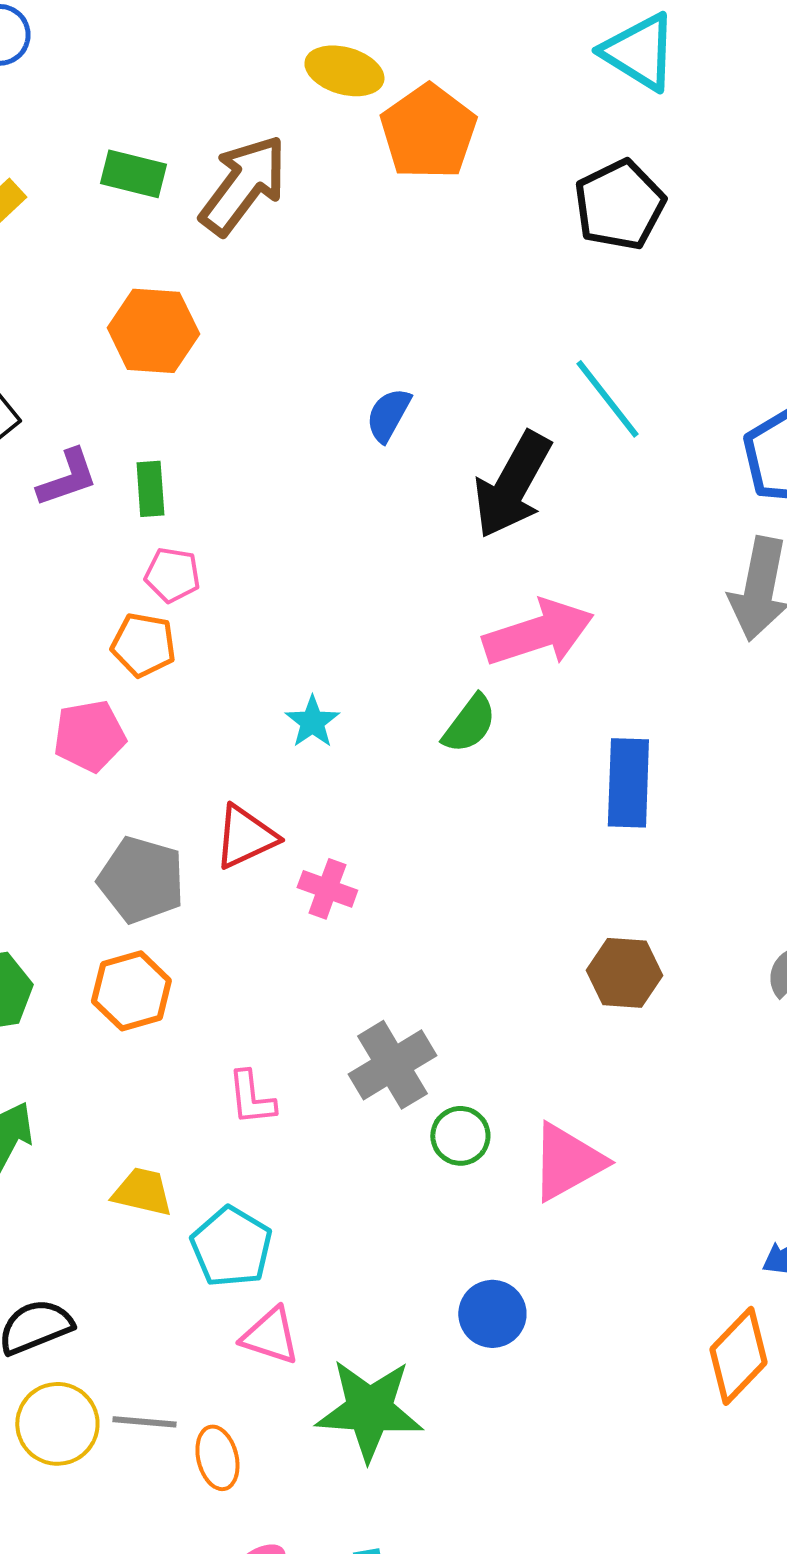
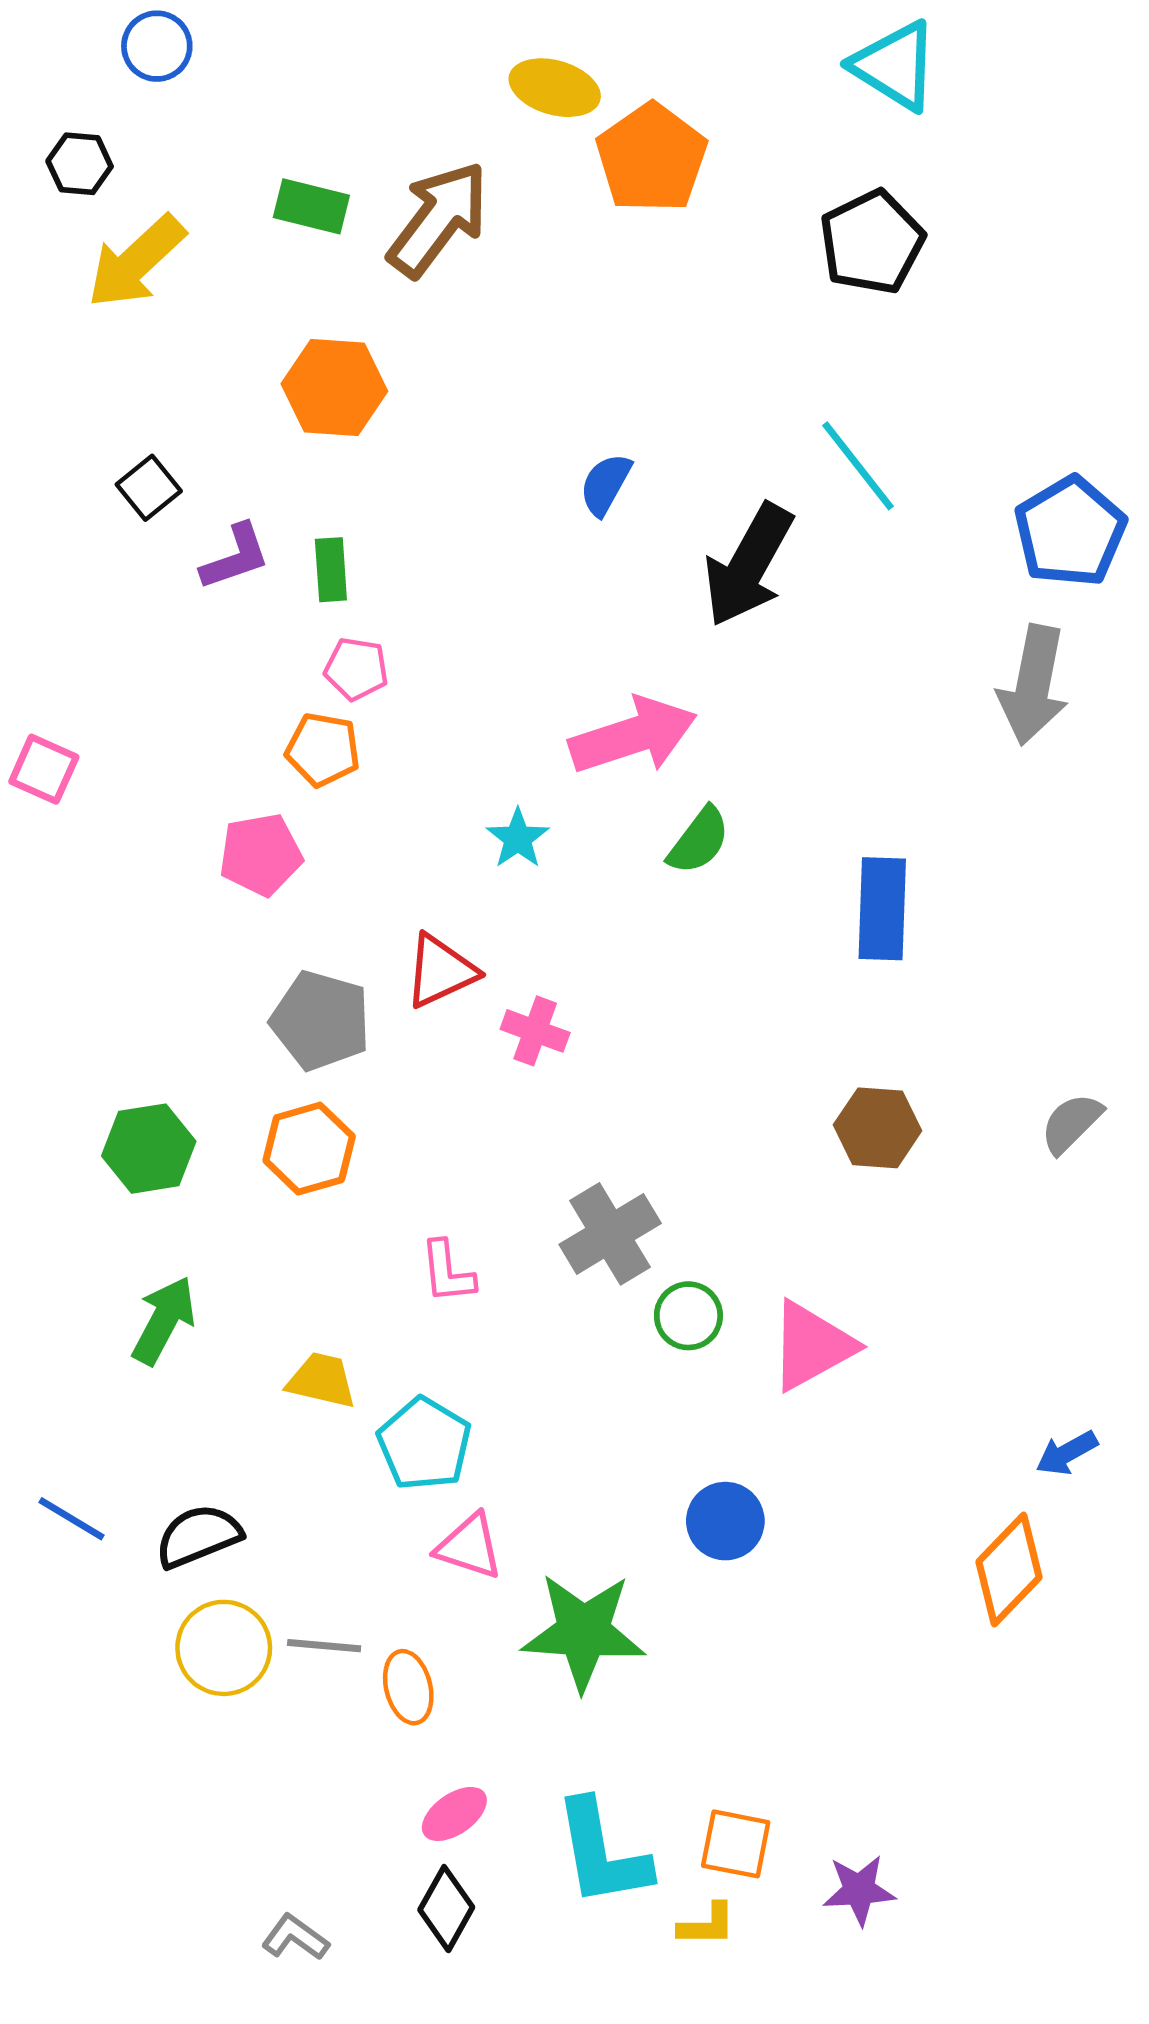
pink arrow: (538, 633) -> (633, 736), moved

